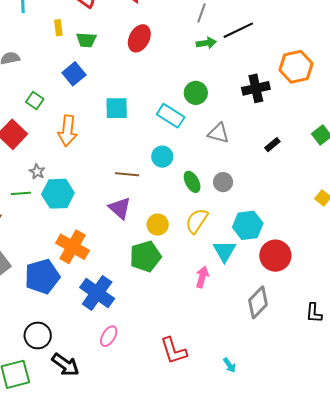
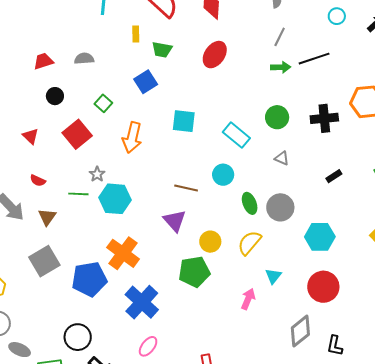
green circle: (196, 93) -> (277, 117), moved
gray triangle: (218, 133) -> (282, 158), size x0.7
gray circle: (223, 182) -> (280, 207), size x1.4
cyan hexagon: (248, 225) -> (320, 237), moved
cyan triangle: (224, 251) -> (273, 276), size x0.7
black L-shape: (314, 313) -> (335, 346), moved

